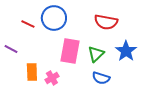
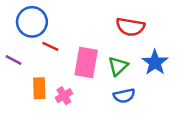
blue circle: (54, 18) -> (32, 22), moved
red line: (28, 24) -> (50, 46), moved
blue semicircle: (101, 78) -> (124, 96), turned -30

